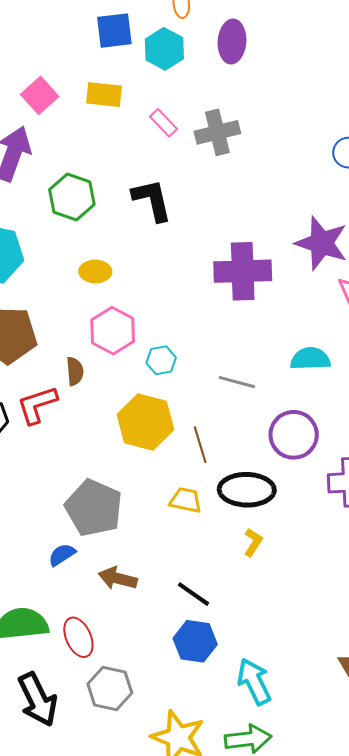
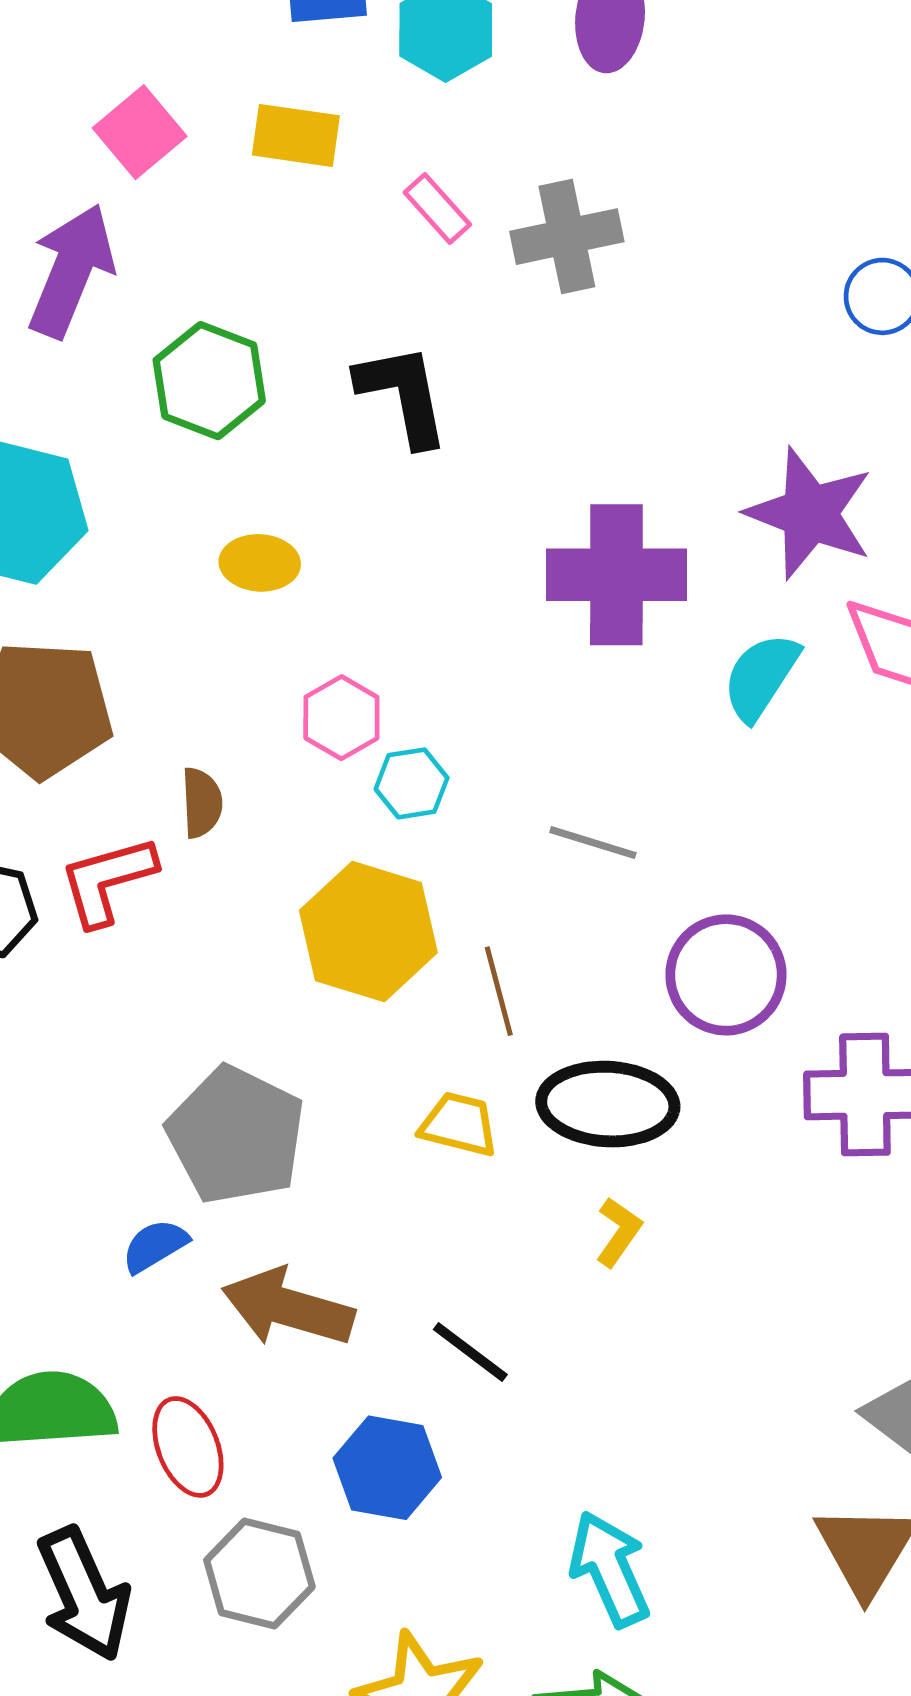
pink hexagon: (113, 331) -> (341, 718), moved, size x0.7
cyan semicircle: (310, 359) -> (761, 677), moved, turned -57
brown arrow: (118, 578) -> (288, 1308), size x1.4
blue hexagon: (195, 641) -> (387, 1468), moved

